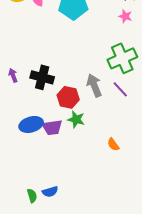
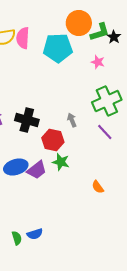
pink star: (125, 16) -> (98, 62), moved
gray arrow: (94, 85) -> (72, 120), moved, size x0.6
purple trapezoid: (52, 127) -> (37, 170), turned -30

